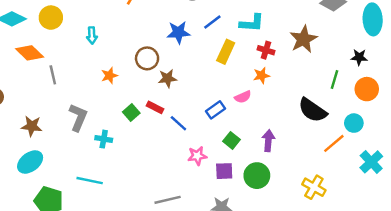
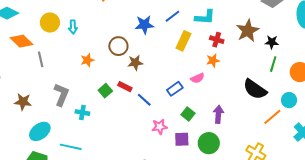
yellow circle: (51, 18) -> (50, 23), moved
black star: (359, 57) -> (272, 42), moved
cyan ellipse: (30, 162) -> (40, 131), moved

